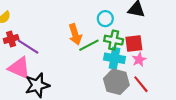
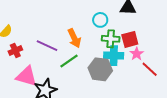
green line: (89, 45) -> (69, 61), moved
purple line: (28, 47) -> (47, 46), moved
gray hexagon: (116, 82) -> (100, 69), moved
red line: (141, 84) -> (150, 69), moved

